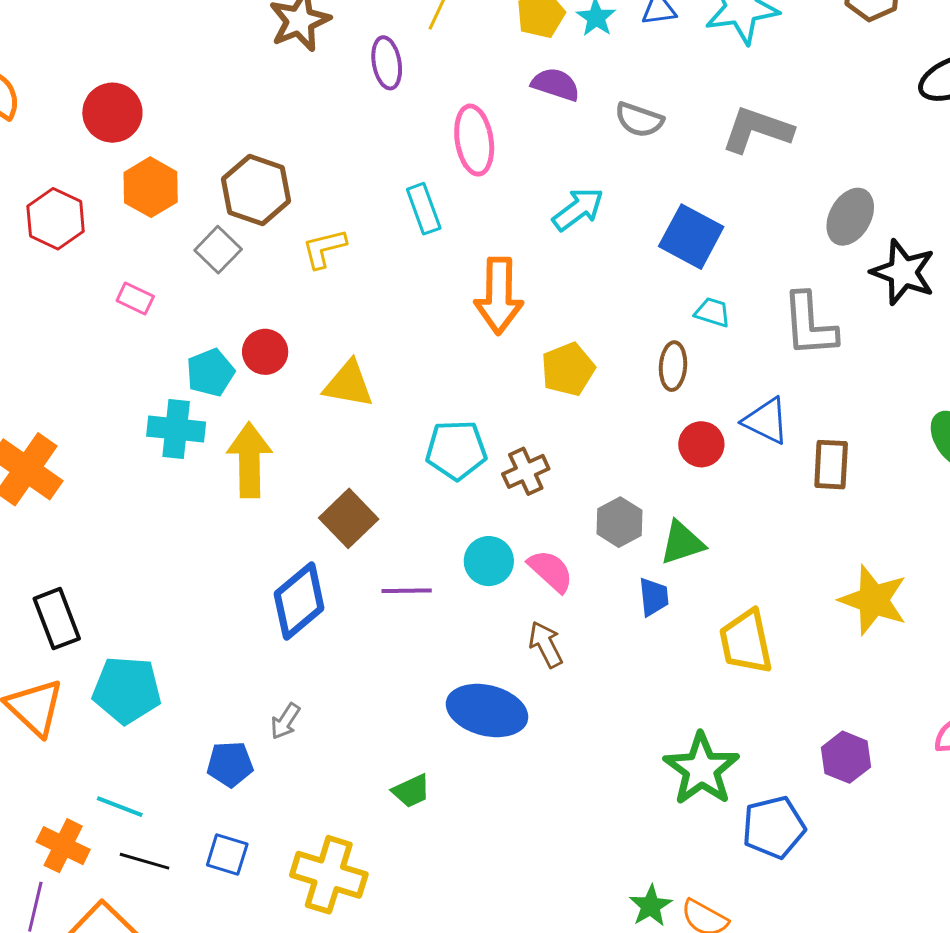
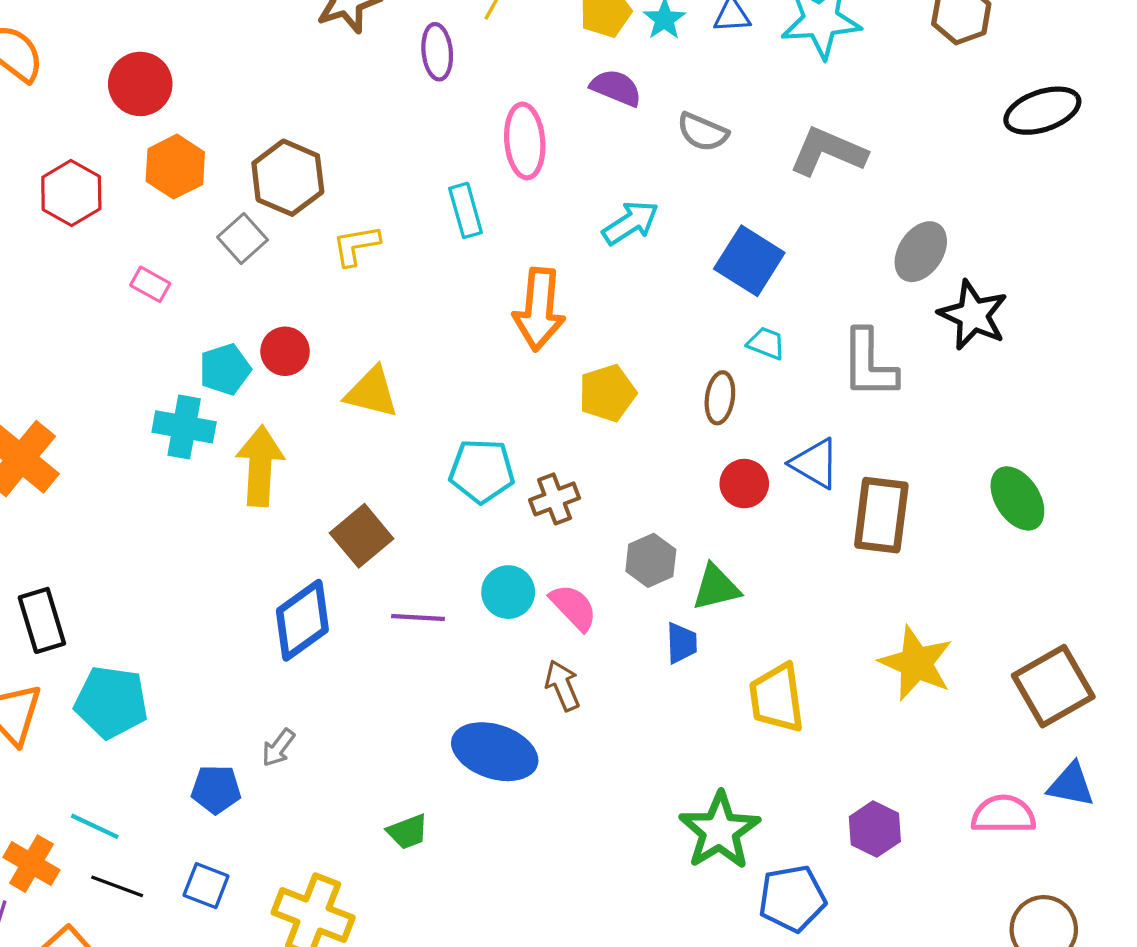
brown rectangle: (831, 465) -> (881, 515), size x1.4

